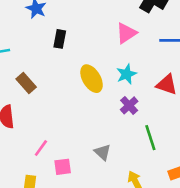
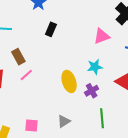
yellow ellipse: (92, 79) -> (69, 81), moved
pink line: (41, 148) -> (26, 75), moved
gray triangle: (103, 152) -> (64, 121), turned 32

